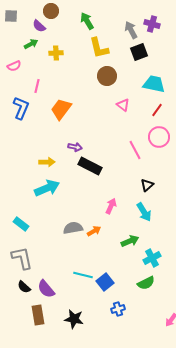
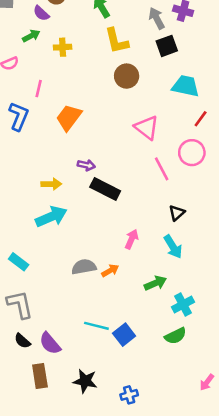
pink triangle: (123, 105) -> (147, 127), moved, size x1.5
red line: (157, 110) -> (201, 119), moved
blue cross: (118, 309) -> (129, 395), moved

